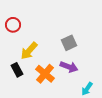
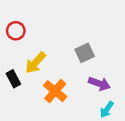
purple arrow: (69, 67) -> (99, 84), moved
black rectangle: (17, 70) -> (13, 79), moved

